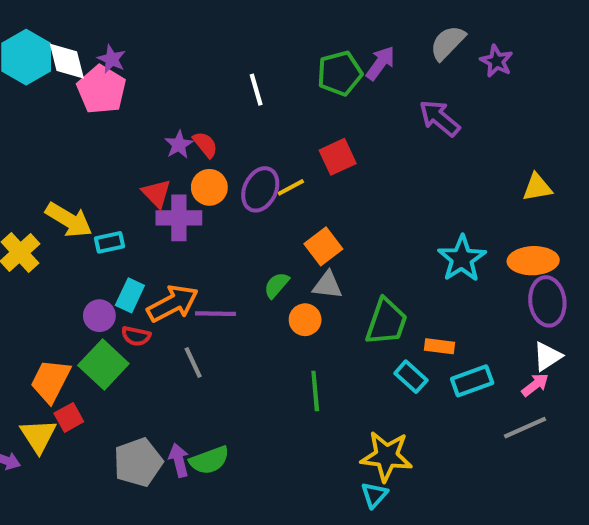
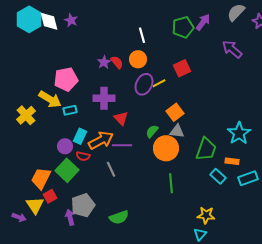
pink pentagon: (101, 90) -> (66, 79), moved, turned 30
orange circle: (209, 187) -> (138, 59), moved
red triangle: (156, 193) -> (121, 118), moved
cyan star: (462, 259) -> (239, 133), moved
orange circle: (305, 320) -> (166, 148), size x1.6
yellow star: (387, 456) -> (206, 215), size x0.7
purple arrow: (179, 460) -> (70, 217), moved
gray pentagon: (138, 462) -> (83, 205), moved

